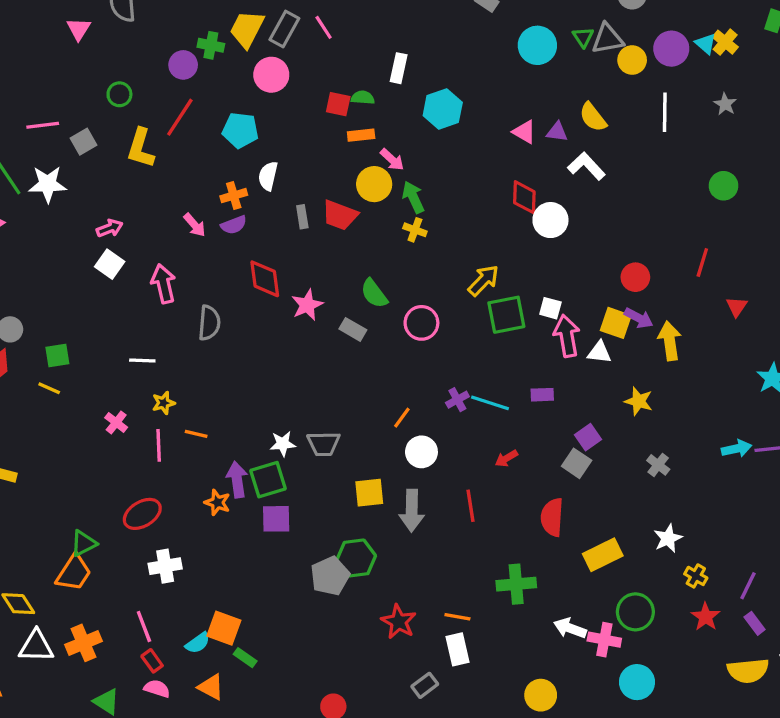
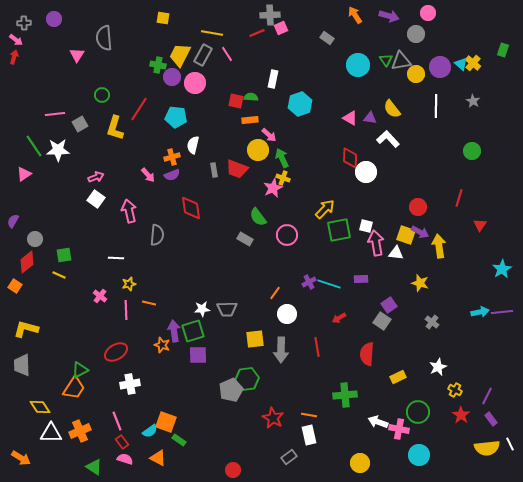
purple circle: (183, 65) -> (172, 77), moved
pink star: (307, 305) -> (273, 188), moved
yellow rectangle: (603, 555) -> (398, 377), size x0.7

